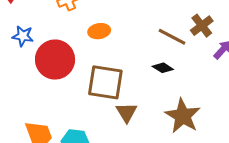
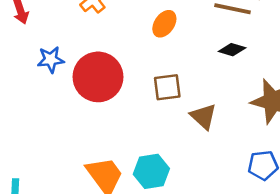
orange ellipse: (99, 31) -> (164, 24), moved, turned -30
brown square: (105, 82) -> (167, 87), size x0.6

